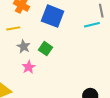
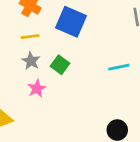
cyan line: (92, 25) -> (119, 67), moved
yellow line: (13, 28) -> (30, 37), moved

